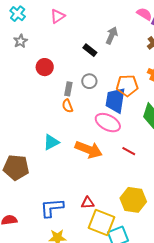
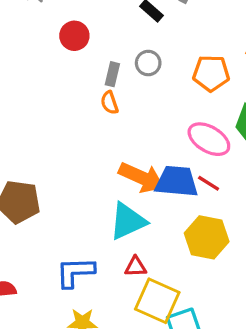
blue trapezoid: (115, 100) -> (177, 181), moved, turned 84
pink ellipse: (108, 123) -> (209, 139), moved
cyan triangle: (51, 142) -> (128, 221), moved, size x1.4
yellow hexagon: (133, 200) -> (207, 237), moved

